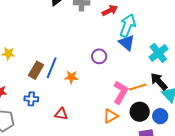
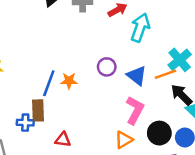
blue triangle: (127, 43) -> (137, 76), moved
brown rectangle: (36, 70) -> (38, 110), moved, turned -30
orange star: (71, 77) -> (69, 81), moved
orange line: (138, 87) -> (165, 74), moved

